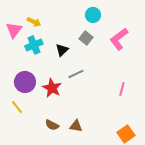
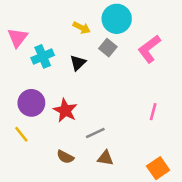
cyan circle: (93, 15) -> (117, 19), size x1.5
yellow arrow: (34, 22) -> (82, 28), moved
gray line: (76, 74) -> (95, 133), moved
brown triangle: (76, 126) -> (105, 158), moved

